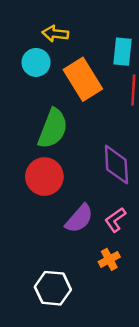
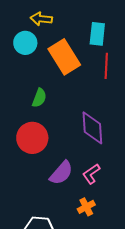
green semicircle: (53, 129) -> (39, 98), size x0.6

